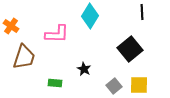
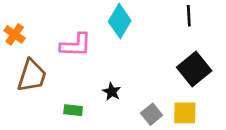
black square: (130, 49) -> (194, 69), moved

